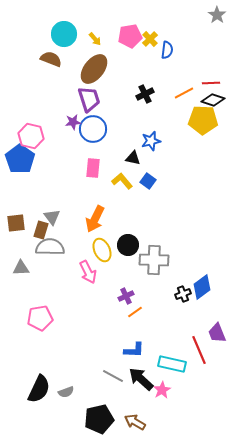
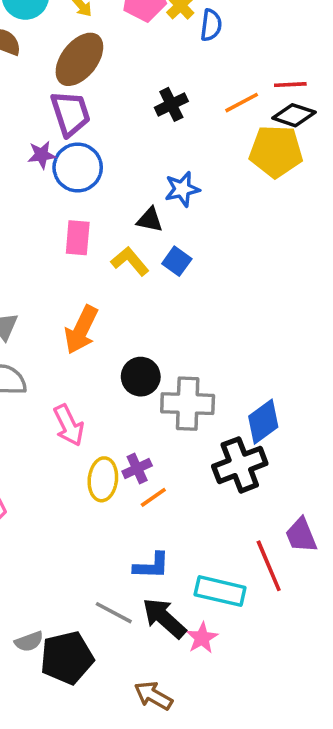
yellow ellipse: (102, 250) -> (103, 479), moved, turned 30
blue diamond: (202, 287) -> (263, 422), moved
black cross: (183, 294) -> (240, 465), size x1.8
black pentagon: (99, 419) -> (67, 658), moved

